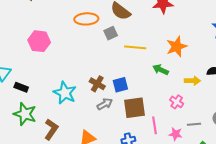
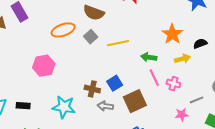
pink hexagon: (39, 41) -> (44, 66), moved
orange star: (177, 46) -> (172, 34), moved
black rectangle: (21, 87) -> (23, 106), moved
gray arrow: (105, 104) -> (105, 106), turned -126
pink line: (155, 125) -> (154, 78), moved

